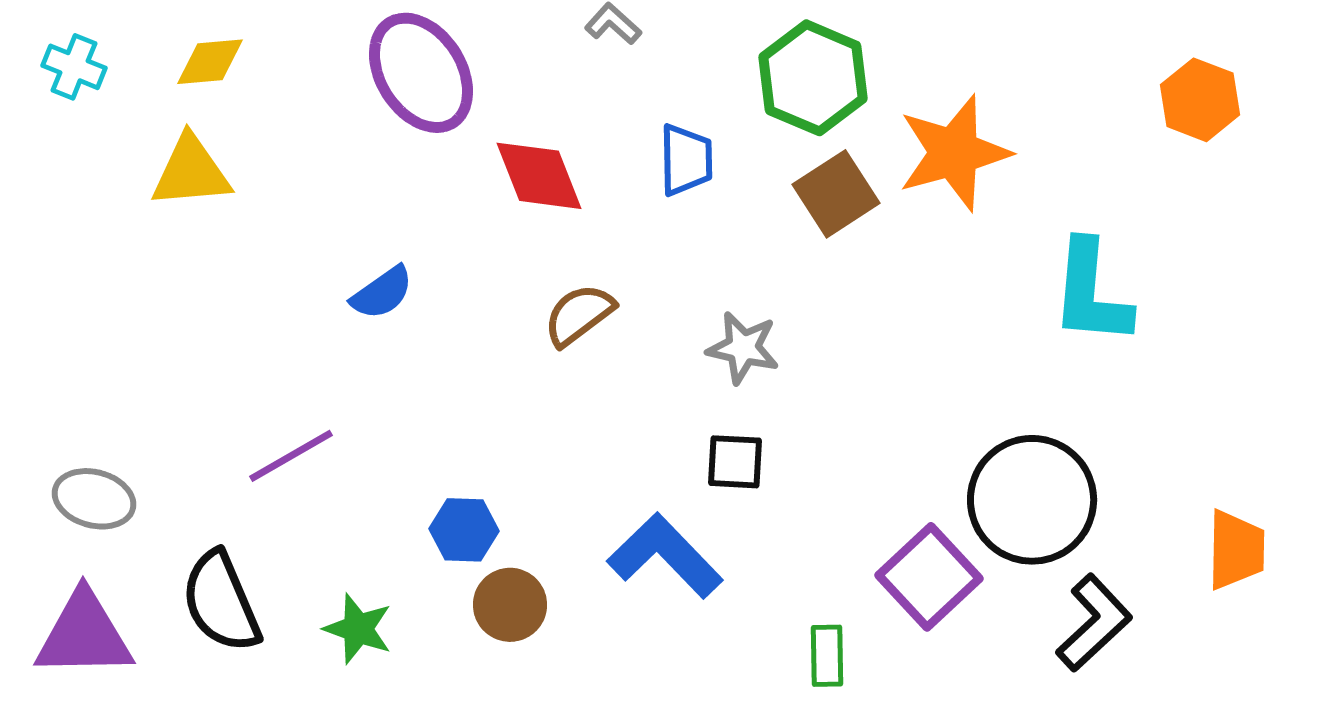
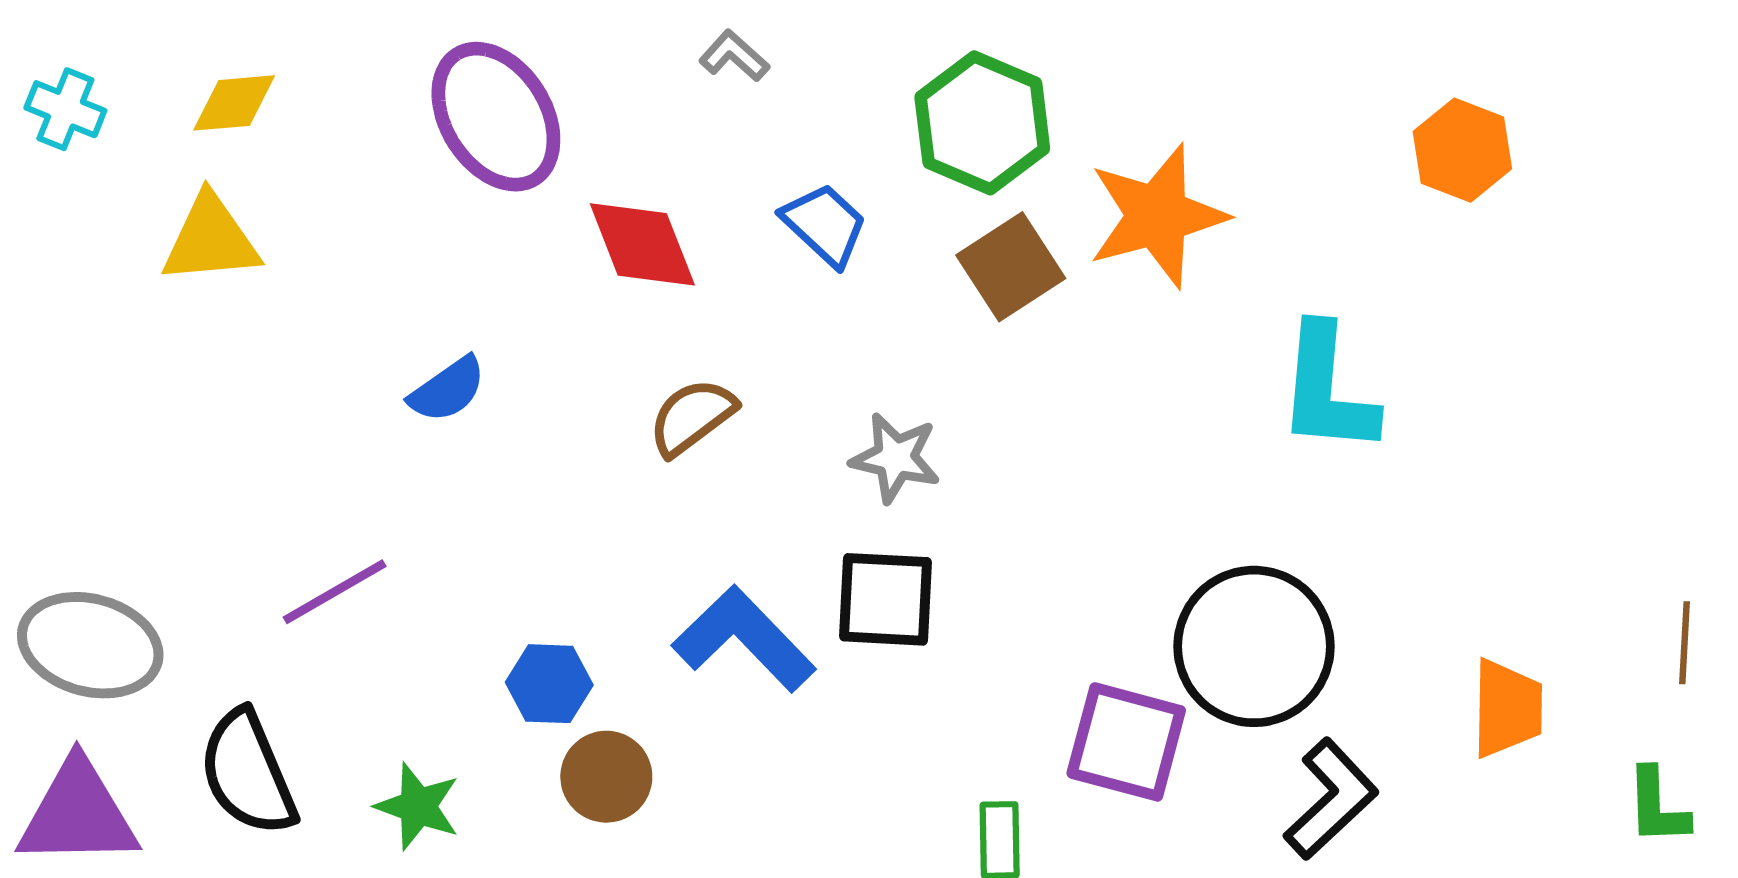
blue trapezoid: (686, 160) -> (825, 225), turned -46
black square: (735, 462) -> (886, 599), size x1.4
gray ellipse: (94, 499) -> (90, 645), size x1.4
blue L-shape: (665, 556) -> (744, 639), moved
purple square: (929, 577) -> (1126, 742), turned -32

